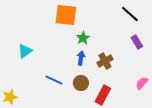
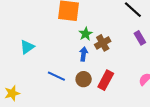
brown cross: (105, 61) -> (103, 43), moved
red rectangle: (103, 95) -> (106, 80), moved

